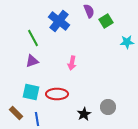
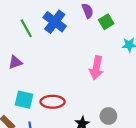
green line: (33, 38) -> (26, 28), moved
purple triangle: (32, 61) -> (15, 62), moved
pink arrow: (72, 63) -> (96, 68), moved, size x1.5

